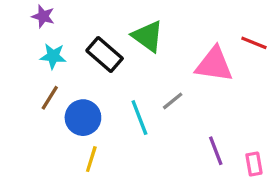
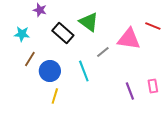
purple star: (43, 16) -> (40, 10), moved
cyan star: (53, 56) -> (22, 34), moved
gray line: (173, 101) -> (103, 52), moved
pink rectangle: (254, 164) -> (153, 86), moved

